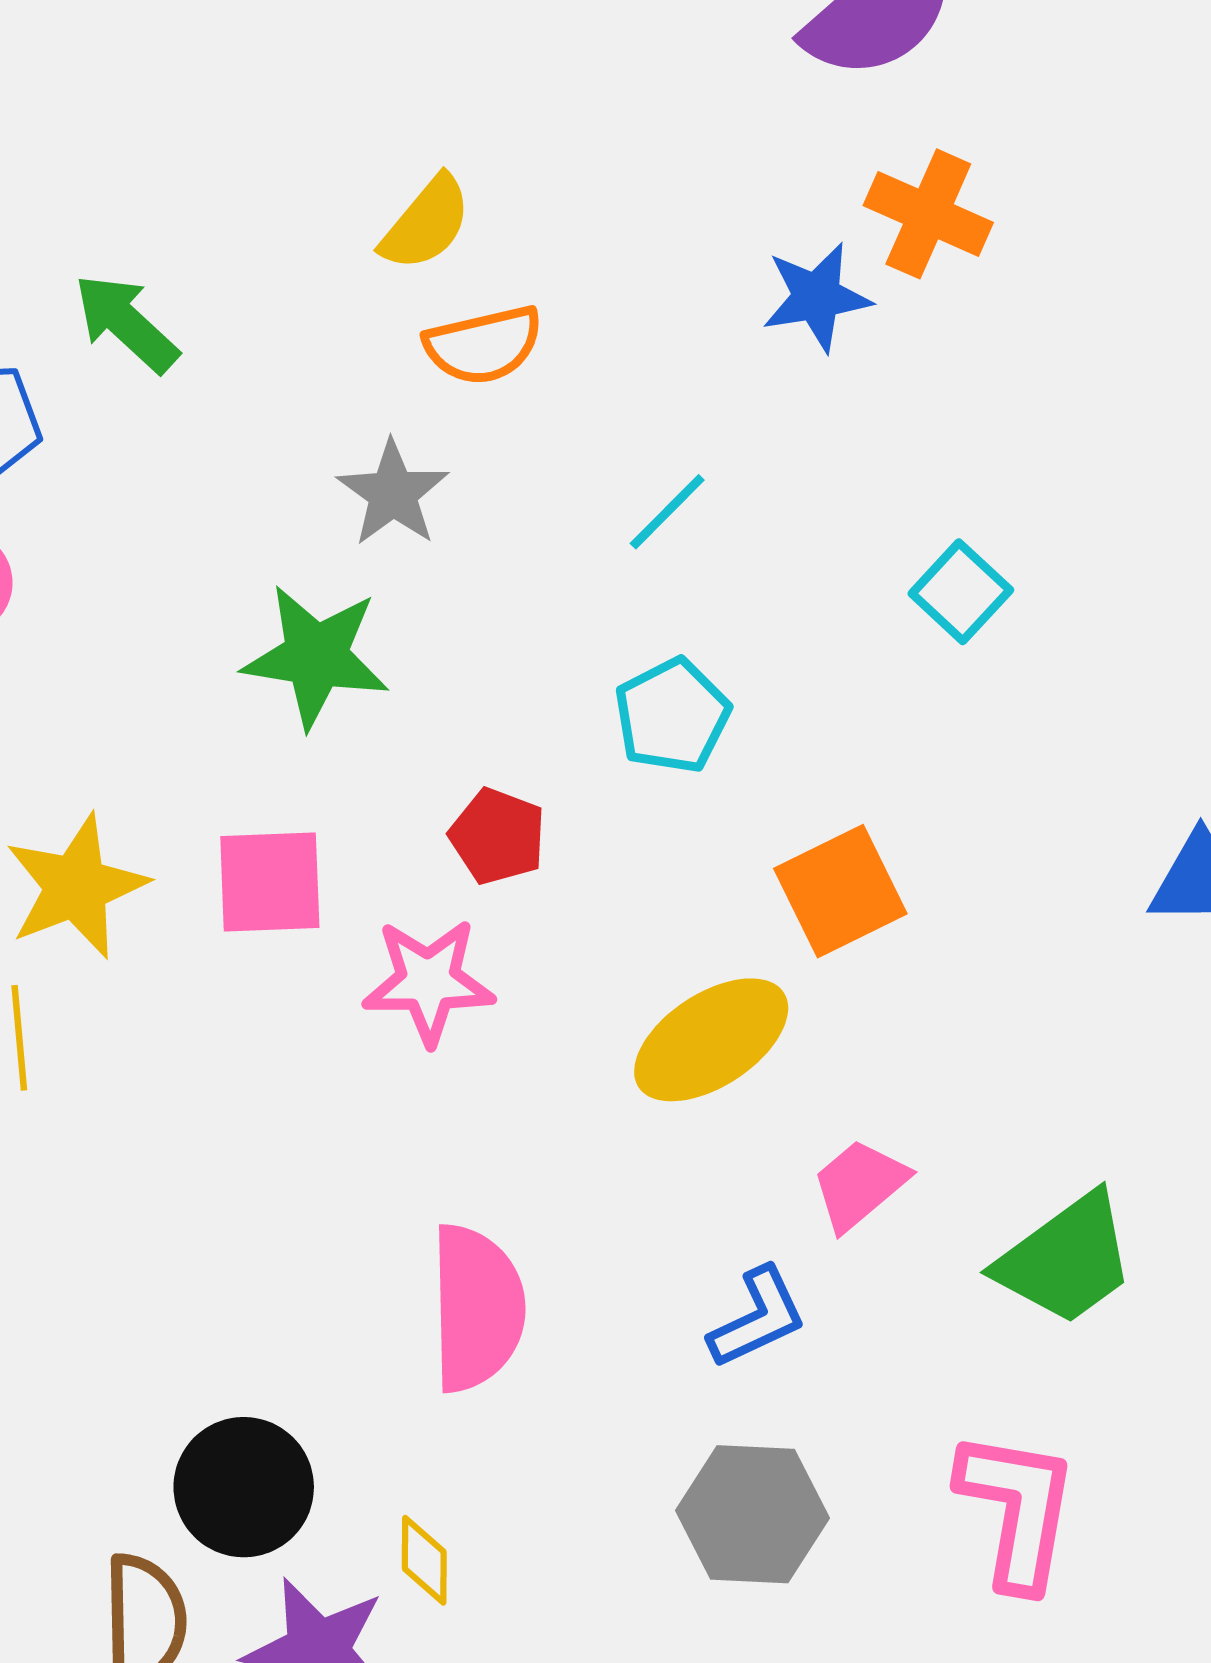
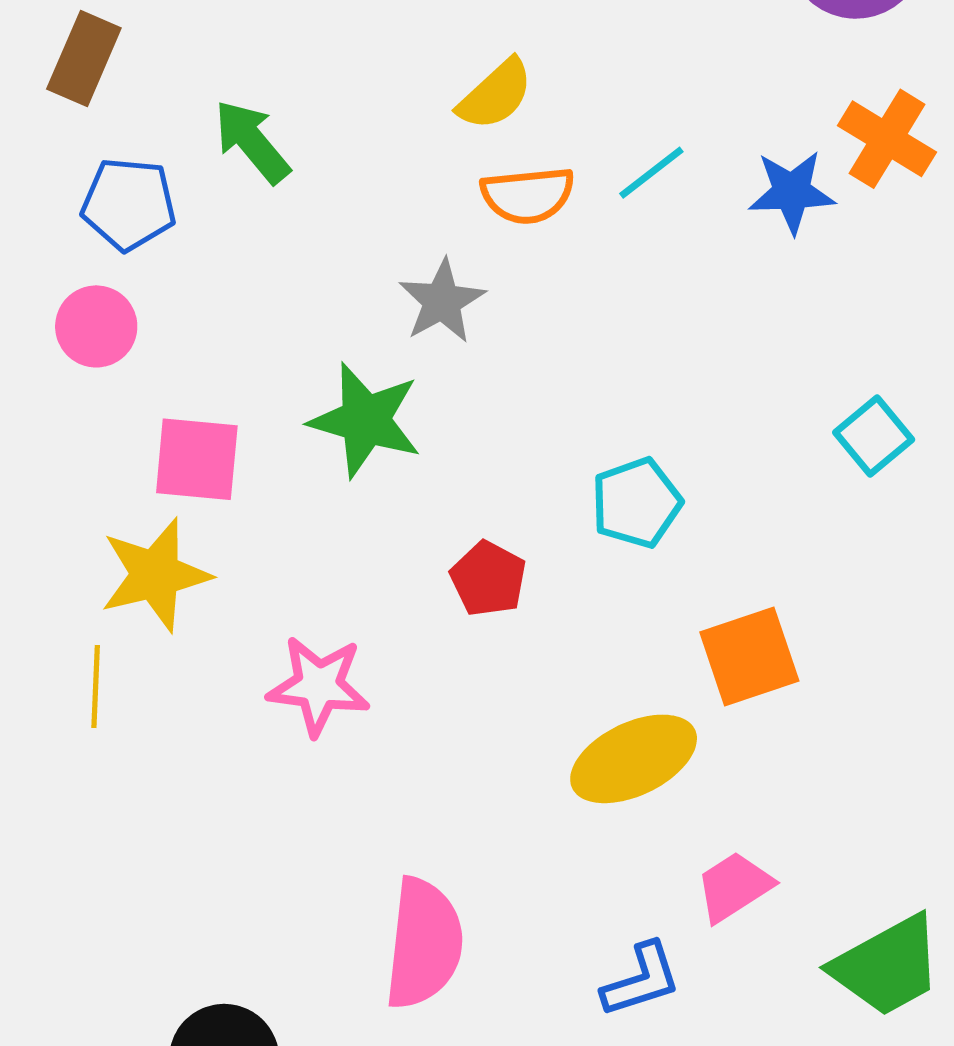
cyan line: (667, 512) -> (651, 173), moved
pink square: (270, 882) -> (197, 459), moved
pink star: (428, 981) -> (319, 686), moved

